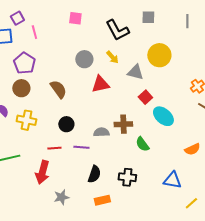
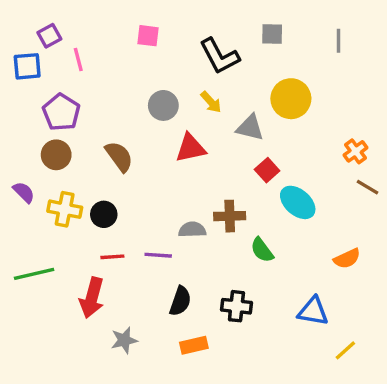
black circle: (66, 124) -> (104, 214), moved

